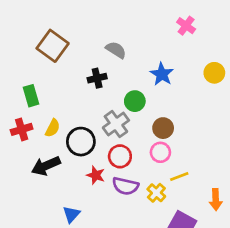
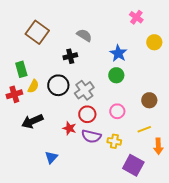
yellow circle: (214, 73) -> (154, 42), moved
green circle: (135, 101) -> (116, 75), moved
yellow semicircle: (53, 128) -> (33, 86), moved
brown circle: (163, 128) -> (149, 100), moved
black circle: (81, 142) -> (58, 85), moved
yellow line: (179, 177) -> (144, 129), moved
yellow cross: (156, 193) -> (114, 141), turned -32

